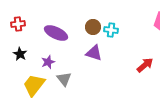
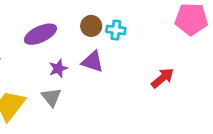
purple ellipse: (56, 33) -> (40, 34), turned -50
purple star: (48, 62) -> (58, 68), moved

